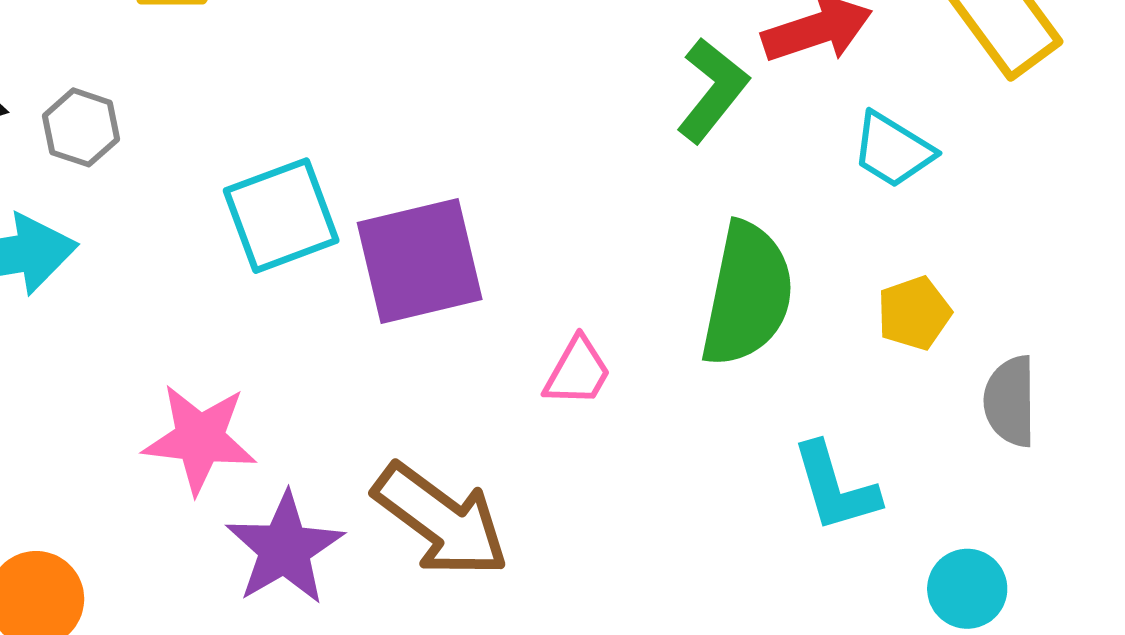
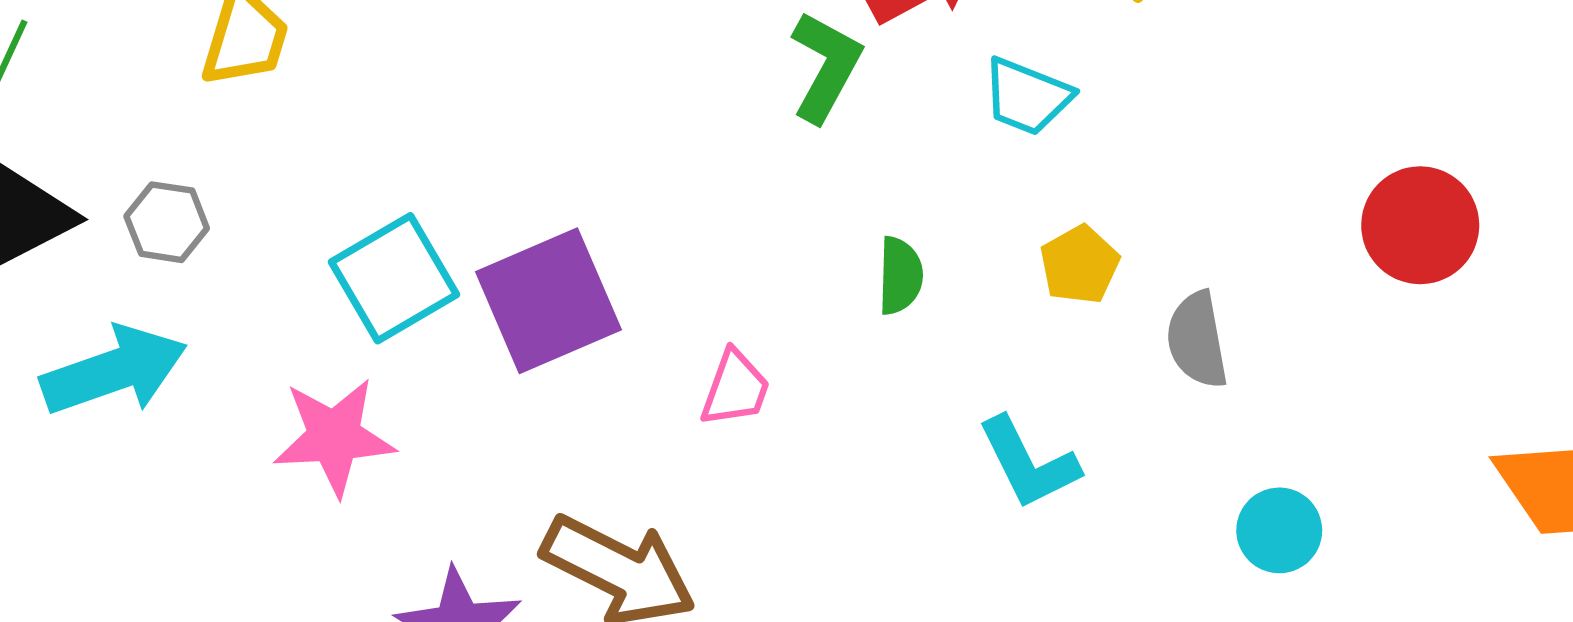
green semicircle: (747, 294) -> (900, 276), size x0.5
pink star: (200, 439) -> (334, 437), moved
cyan circle: (967, 589) -> (1279, 530), moved

